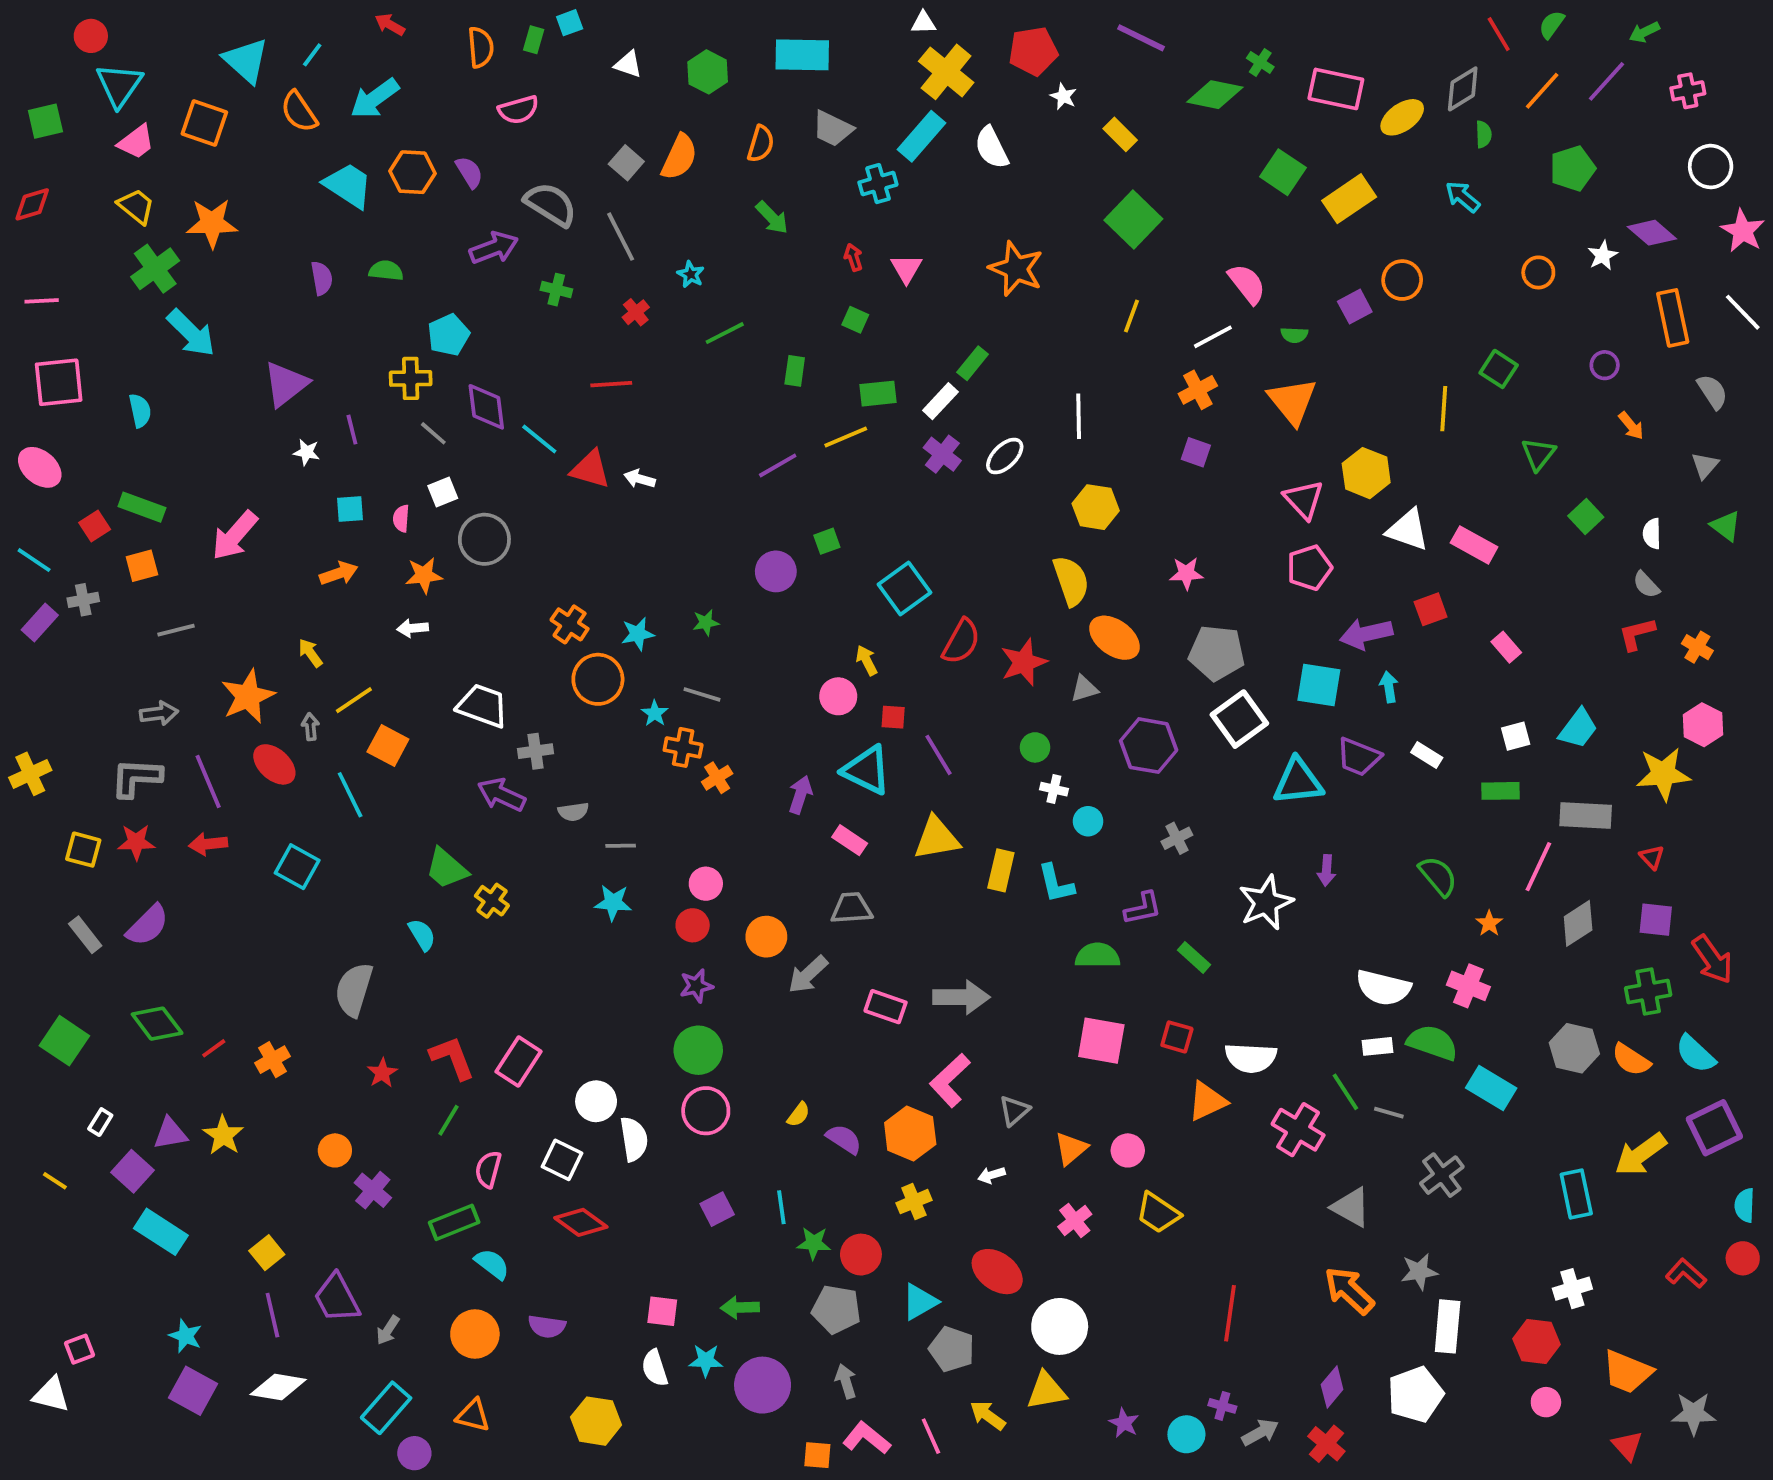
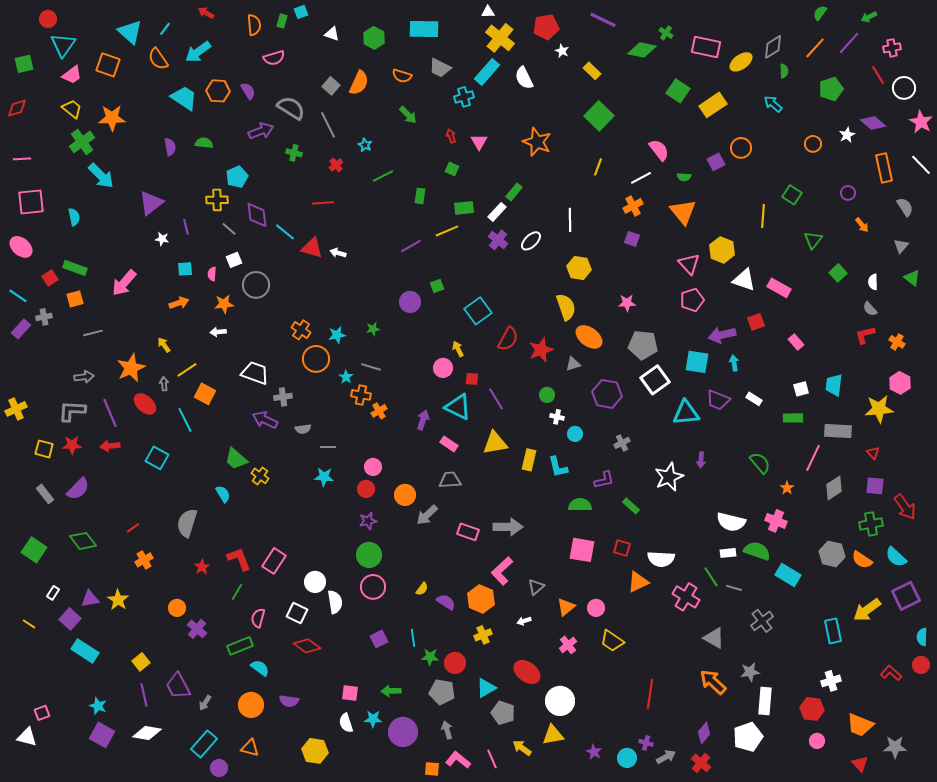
red line: (1499, 34) -> (878, 75), moved
orange semicircle: (761, 144) -> (402, 76), turned 90
cyan trapezoid: (1578, 728) -> (834, 385), turned 150
red line: (214, 1048) -> (133, 528), moved

